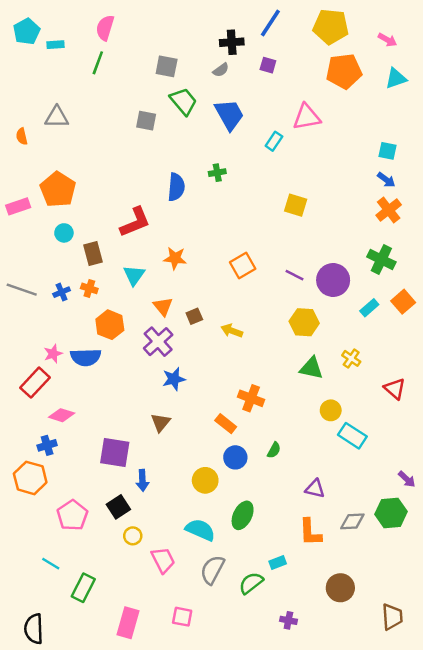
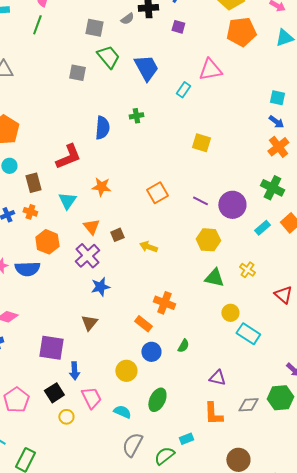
gray semicircle: (221, 70) -> (127, 19), moved
cyan semicircle: (200, 530) -> (122, 412), size x0.7
pink trapezoid: (163, 560) -> (91, 398), moved

